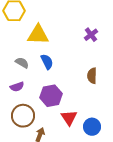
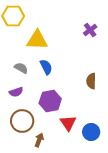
purple cross: (91, 35) -> (90, 30), moved

